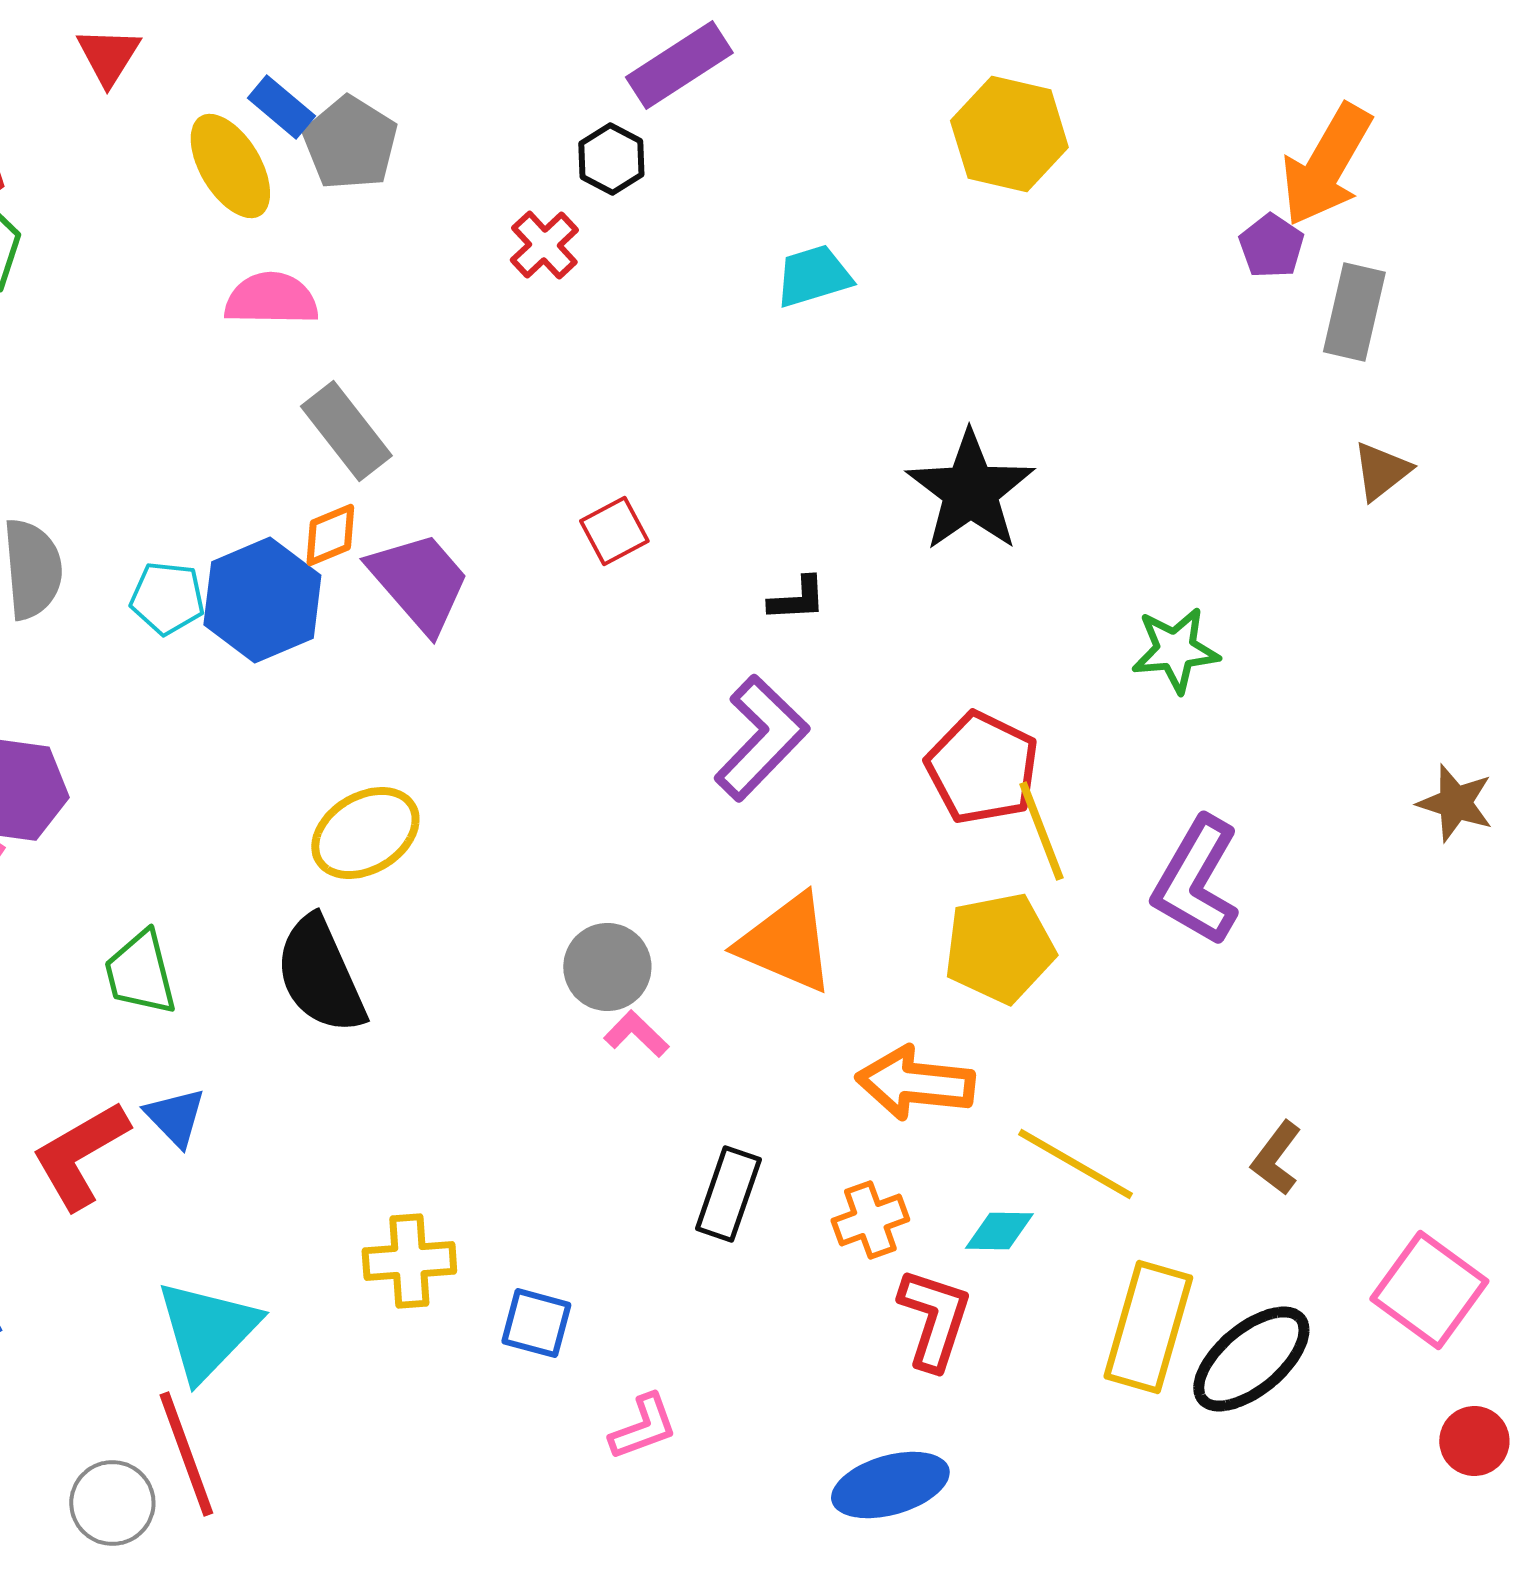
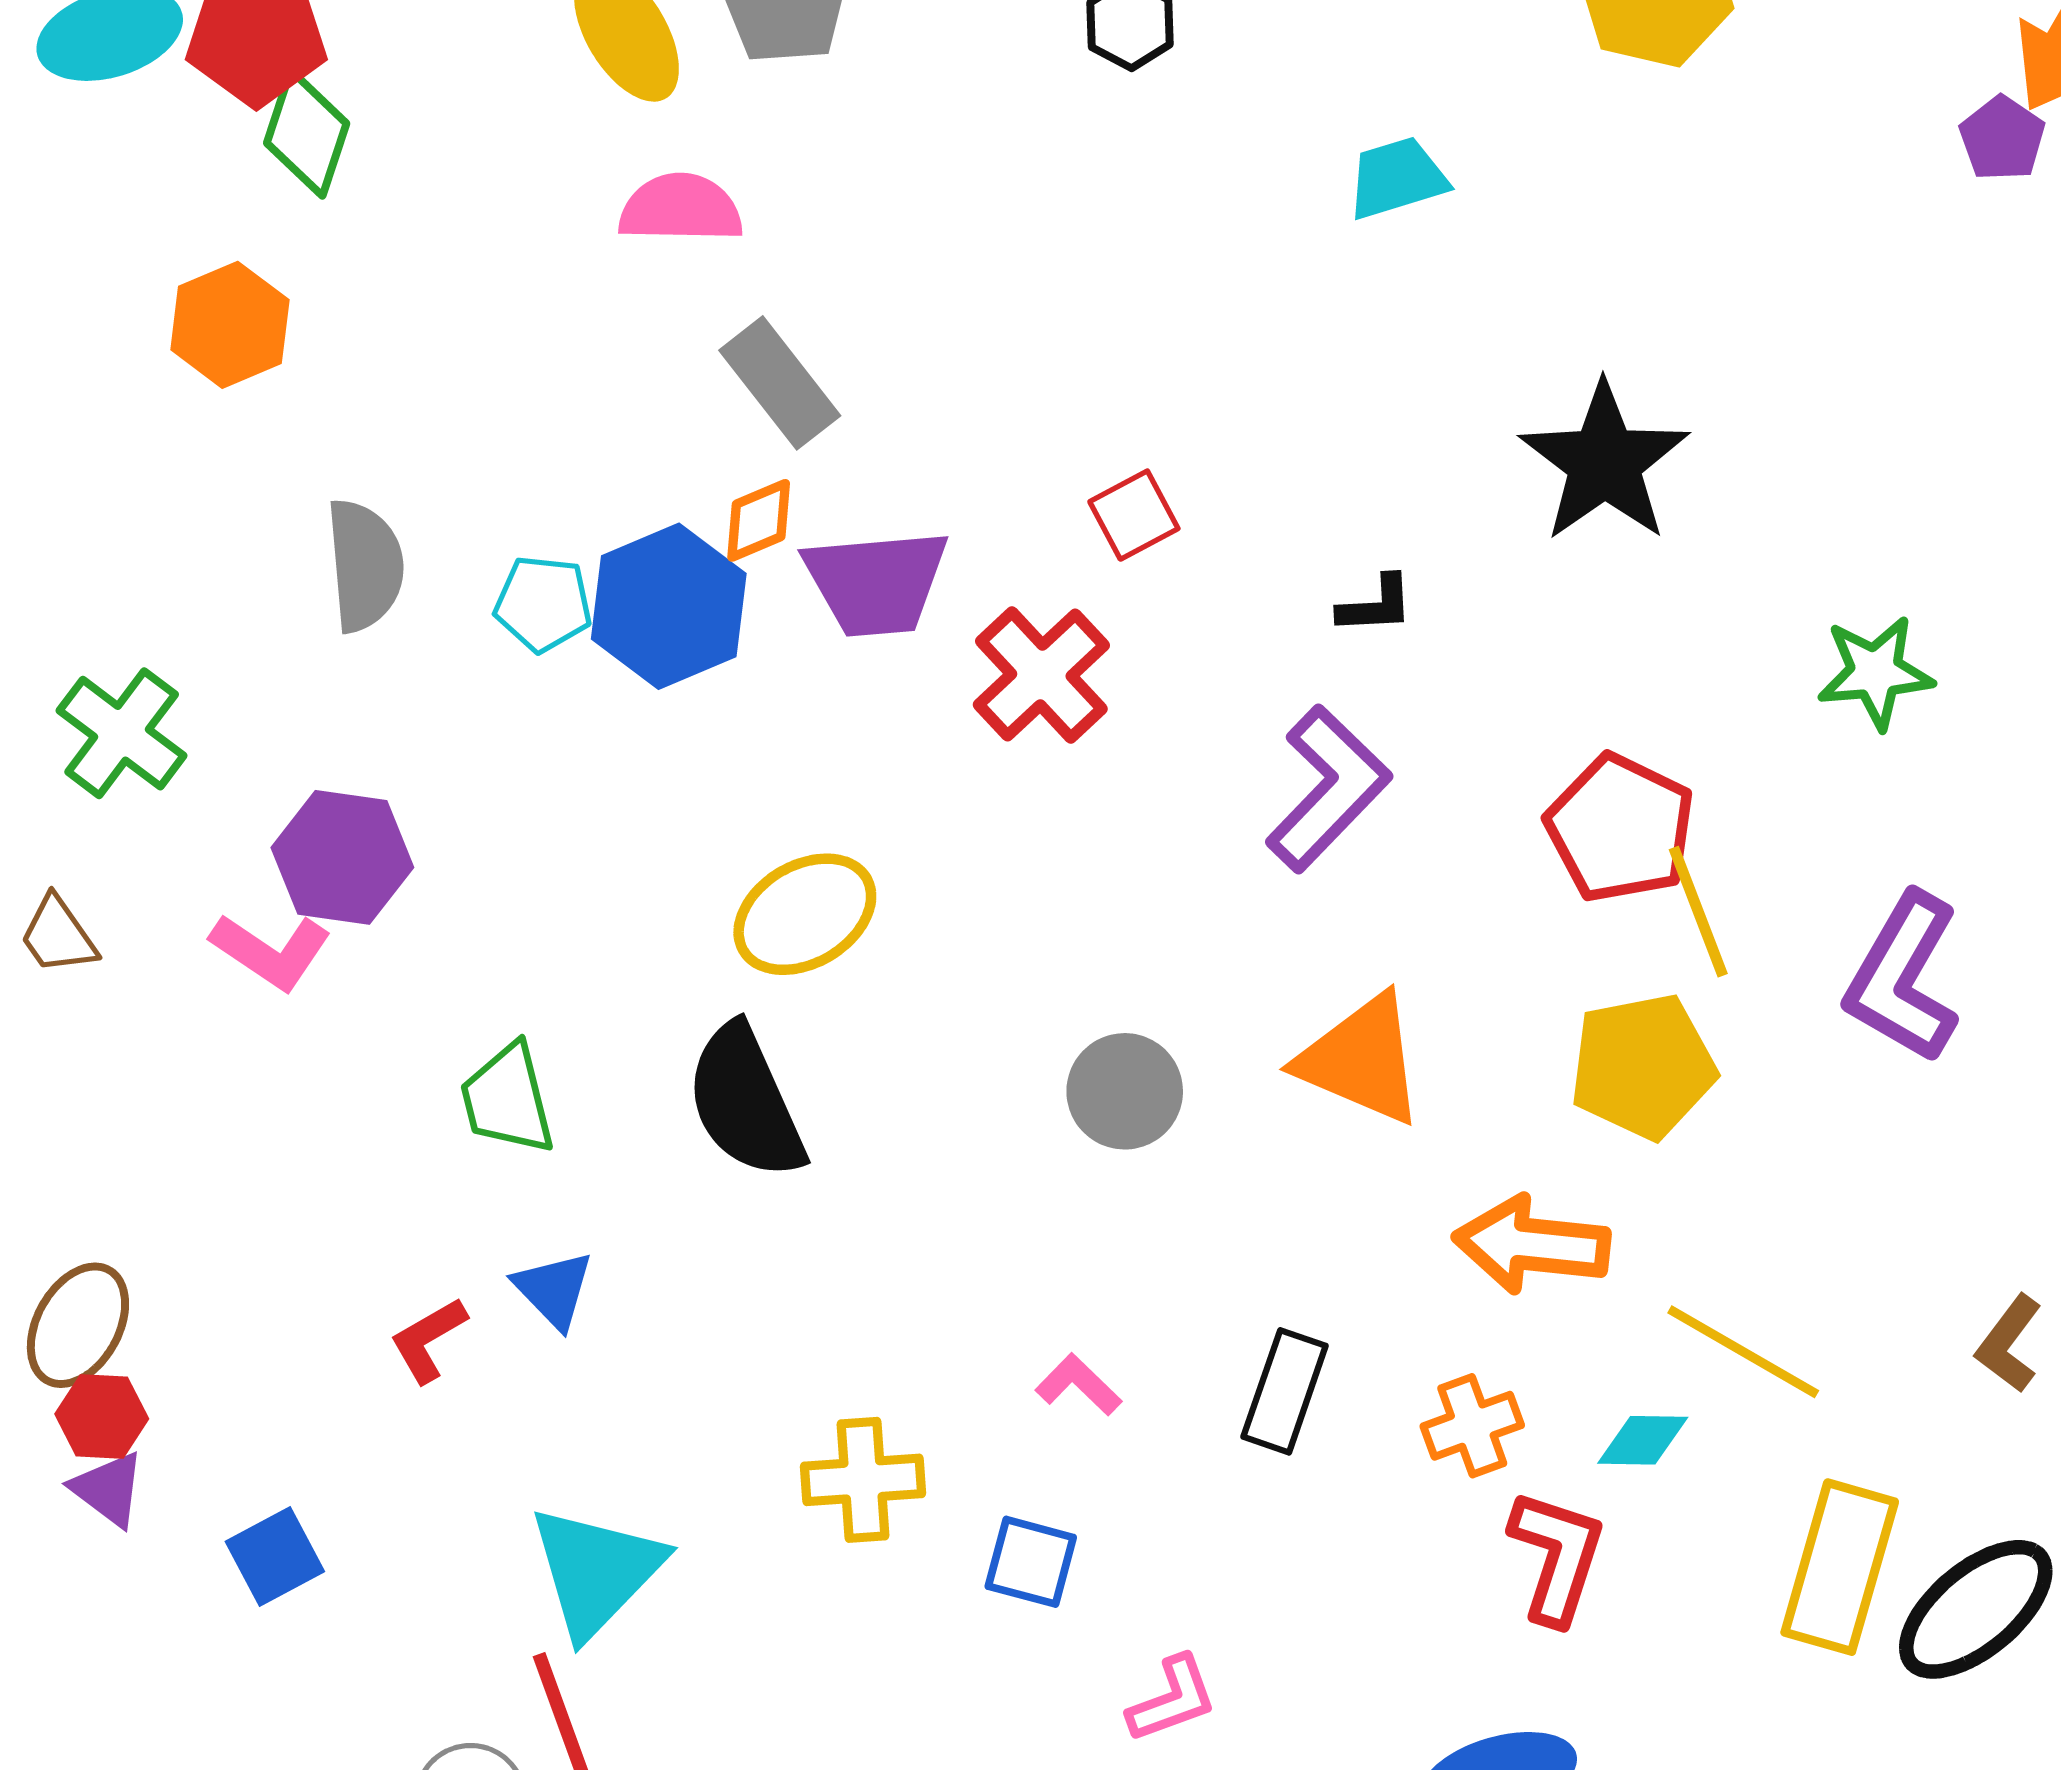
red cross: (544, 245) -> (1041, 675), moved, size x1.5
purple trapezoid: (419, 582) -> (876, 582), turned 126
pink L-shape: (636, 1034) -> (1078, 1385), moved
red L-shape: (80, 1155) -> (428, 1340), size x0.6

